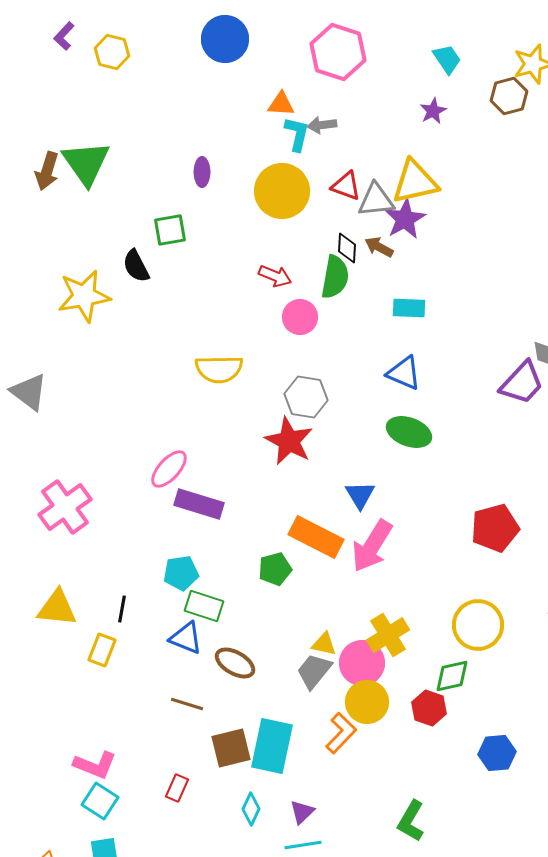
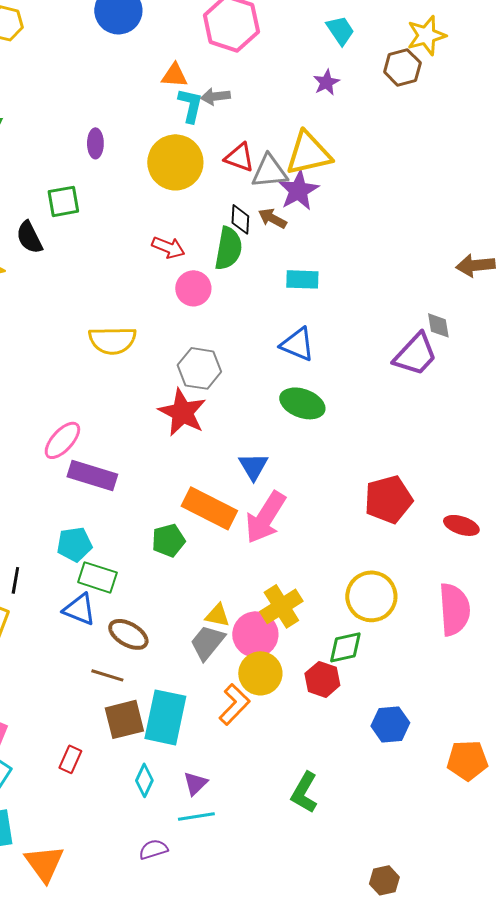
brown line: (187, 704) -> (107, 675), moved

